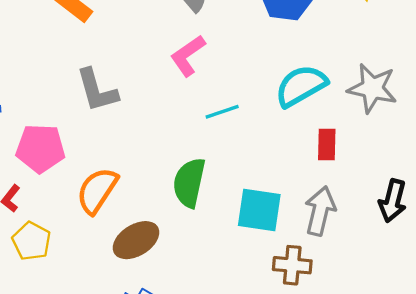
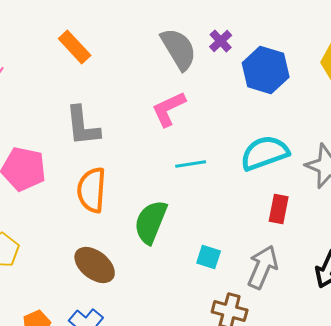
orange semicircle: (97, 190) -> (92, 190), moved, turned -39
cyan square: (259, 210) -> (209, 257), size x0.6
brown ellipse: (136, 240) -> (95, 265), turned 60

